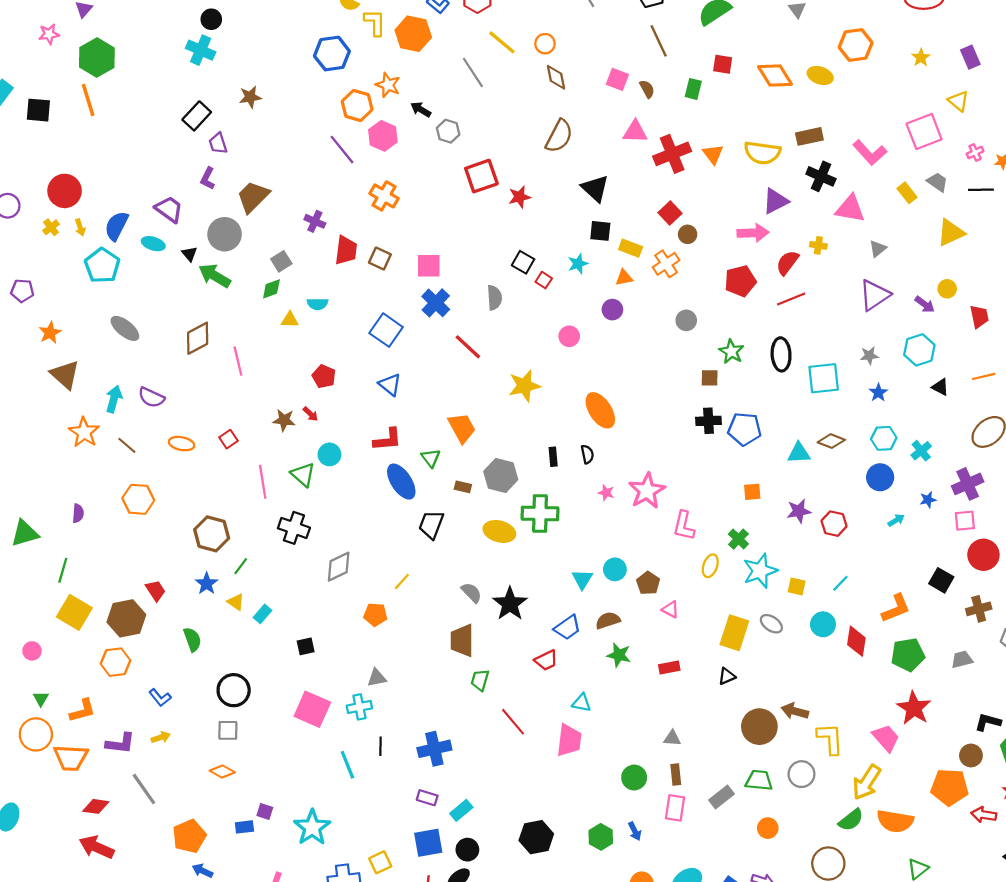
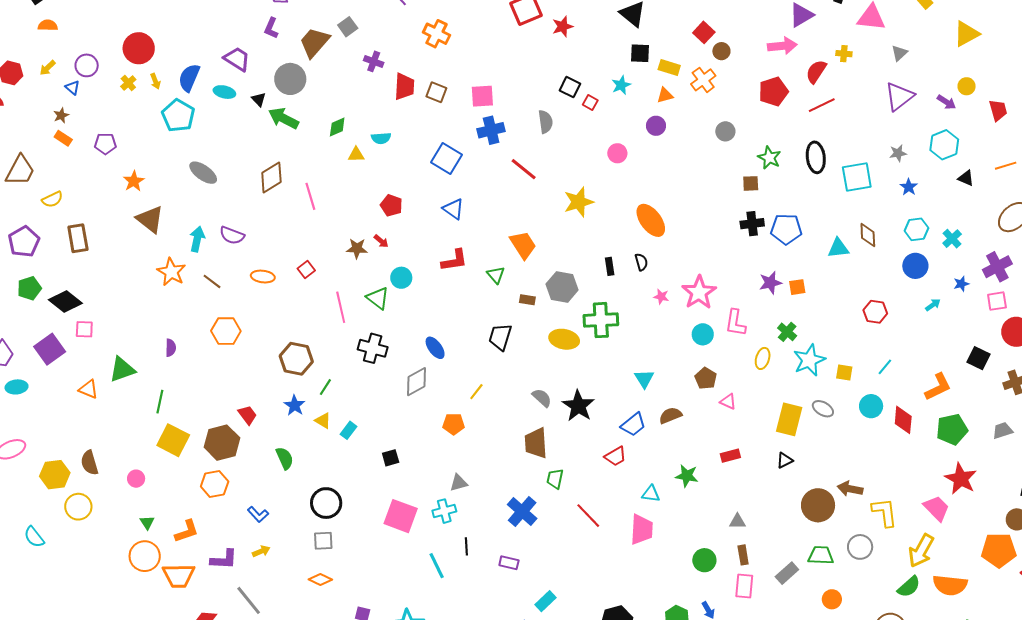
gray square: (281, 261) -> (348, 27), moved
blue cross: (436, 303) -> (491, 130), turned 36
brown diamond: (831, 441) -> (868, 235), turned 70
blue ellipse: (401, 482) -> (435, 348), moved, size x0.7
purple star: (799, 511) -> (770, 283), moved
cyan circle: (615, 569) -> (703, 334), moved
green star: (619, 655) -> (687, 476), moved
blue cross: (434, 749) -> (522, 511), moved, turned -32
purple rectangle: (427, 798) -> (509, 563), moved

